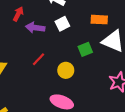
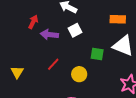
orange rectangle: (99, 20) -> (118, 19), moved
green square: (85, 49) -> (97, 54), turned 32

